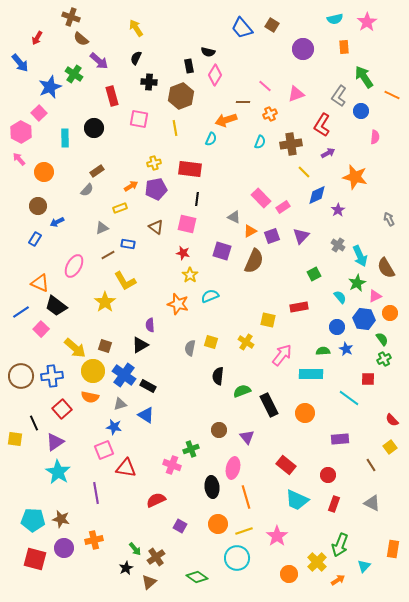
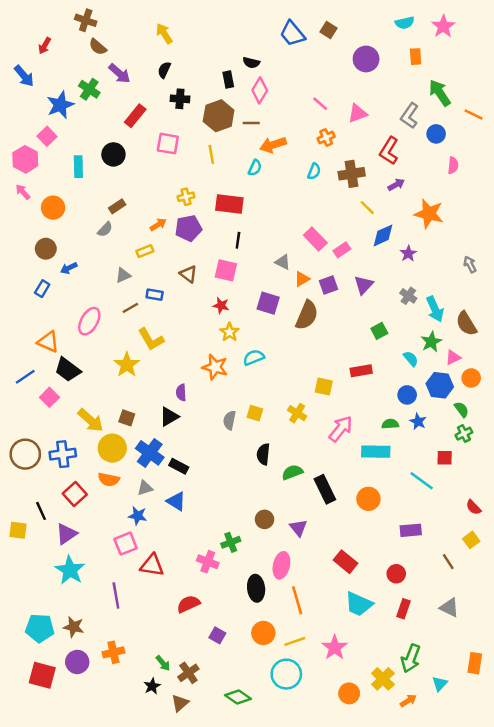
red rectangle: (112, 96) -> (135, 116), turned 54
brown line: (243, 102) -> (251, 123), moved

